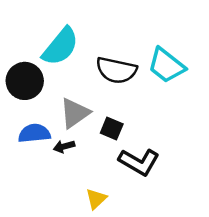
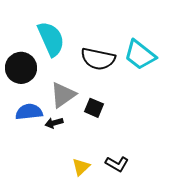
cyan semicircle: (60, 46) -> (51, 39), turned -63
black L-shape: (139, 162) -> (117, 164), moved, size x0.7

